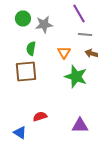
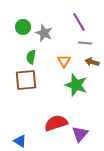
gray star: (44, 24) -> (44, 33), turned 30
red semicircle: (40, 116) -> (56, 123), moved, size x1.6
purple triangle: (80, 126) -> (80, 134), turned -48

